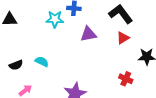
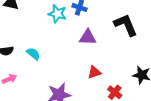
red triangle: (123, 38) -> (94, 72), moved

